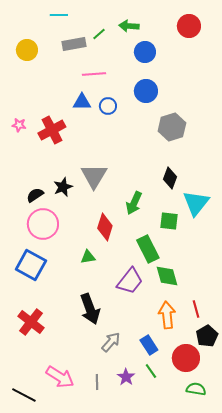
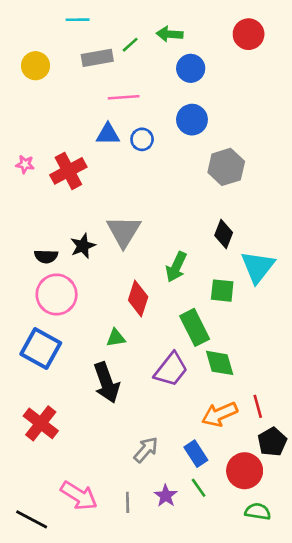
black semicircle: (35, 195) -> (46, 256), turned -144
black arrow: (90, 309) -> (107, 383), moved
orange arrow: (167, 315) -> (220, 414), turned -108

